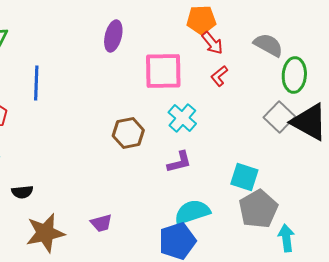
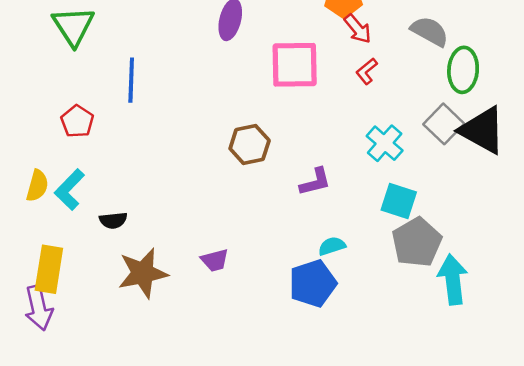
cyan cross: (182, 118) -> (385, 143), moved
cyan semicircle: (192, 212) -> (332, 246), size x0.6
cyan arrow: (286, 238) -> (453, 280), size x1.4

